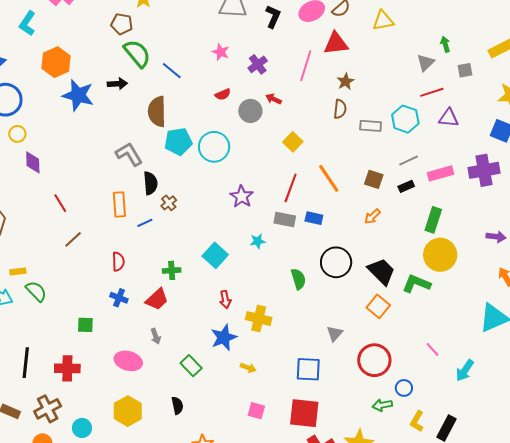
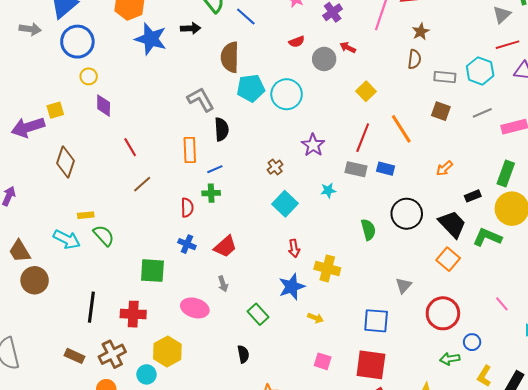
brown square: (374, 179) -> (441, 111), moved
black rectangle: (406, 186) -> (473, 196), moved
brown cross: (169, 203) -> (275, 167), moved
green cross: (172, 270) -> (211, 193), moved
green square: (85, 325) -> (152, 271), size x1.5
yellow hexagon: (128, 411) -> (167, 351), moved

